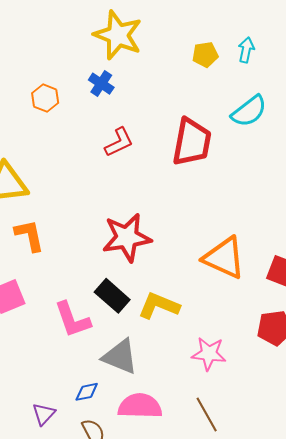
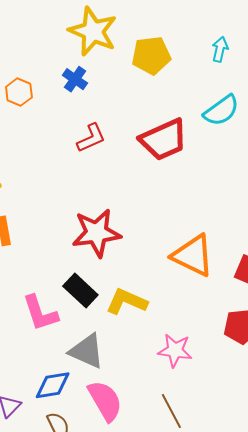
yellow pentagon: (205, 55) -> (151, 55), moved, size x1.5
red trapezoid: (192, 142) -> (164, 140), turned 54
blue diamond: (87, 392) -> (53, 385), size x1.5
pink semicircle: (140, 406) -> (105, 401), turned 57

